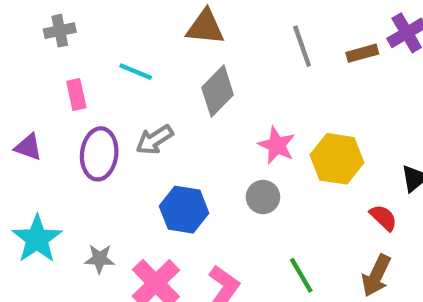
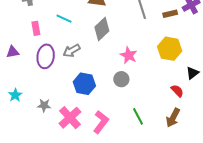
purple triangle: (28, 147) -> (13, 52), turned -32
yellow hexagon: (337, 159) -> (170, 49), moved
cyan star: (37, 239) -> (15, 95), size x0.6

